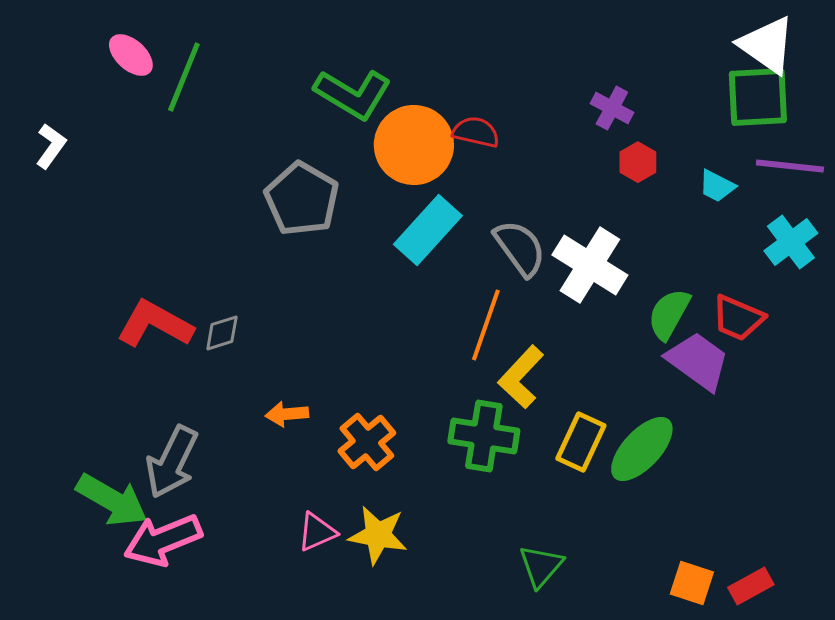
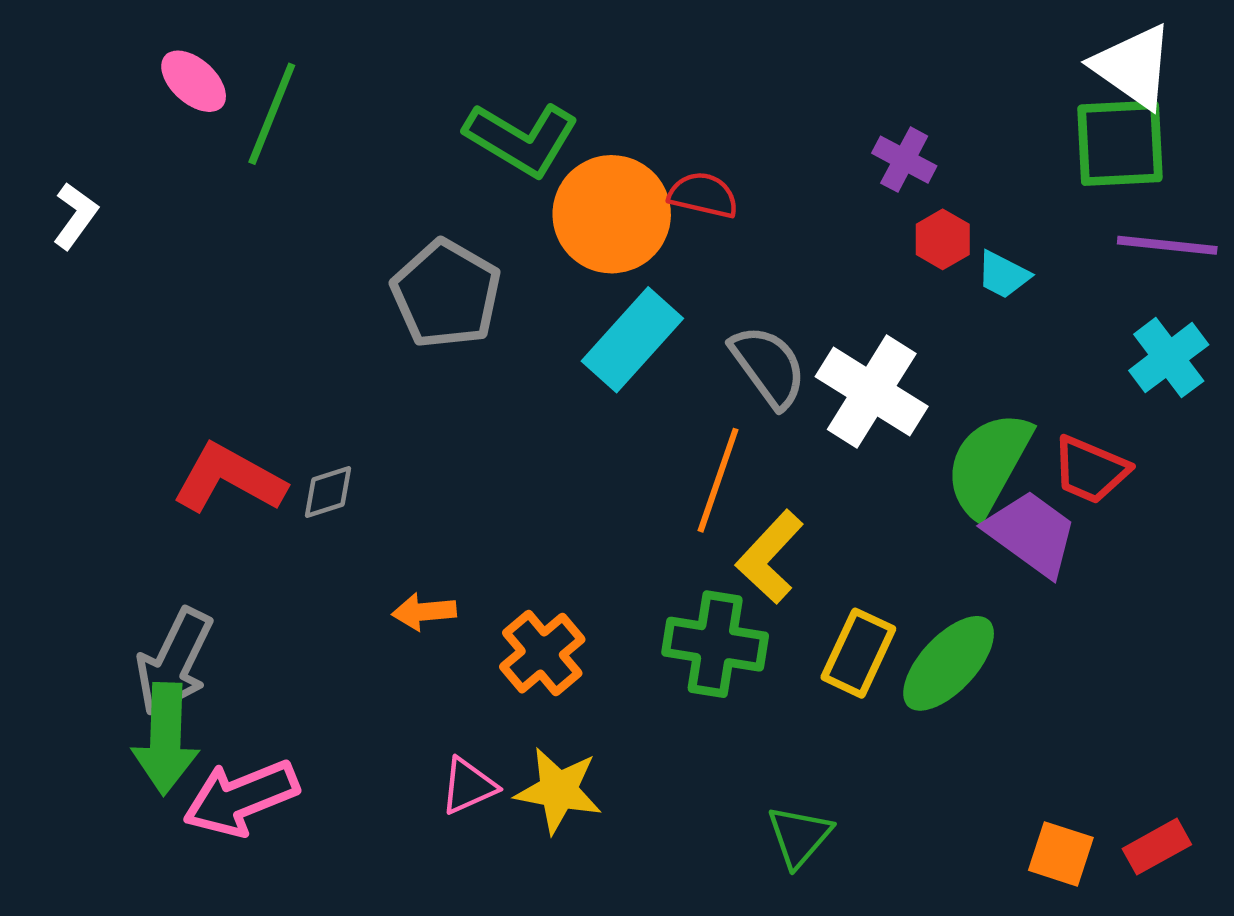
cyan trapezoid: (717, 186) -> (1003, 275), moved
green semicircle: (669, 314) -> (988, 464), size x1.4
gray arrow: (172, 462) -> (174, 662), moved
green arrow: (112, 500) -> (165, 739), turned 62
orange square: (692, 583) -> (1061, 854), moved
red rectangle: (751, 586) -> (1157, 847), moved

